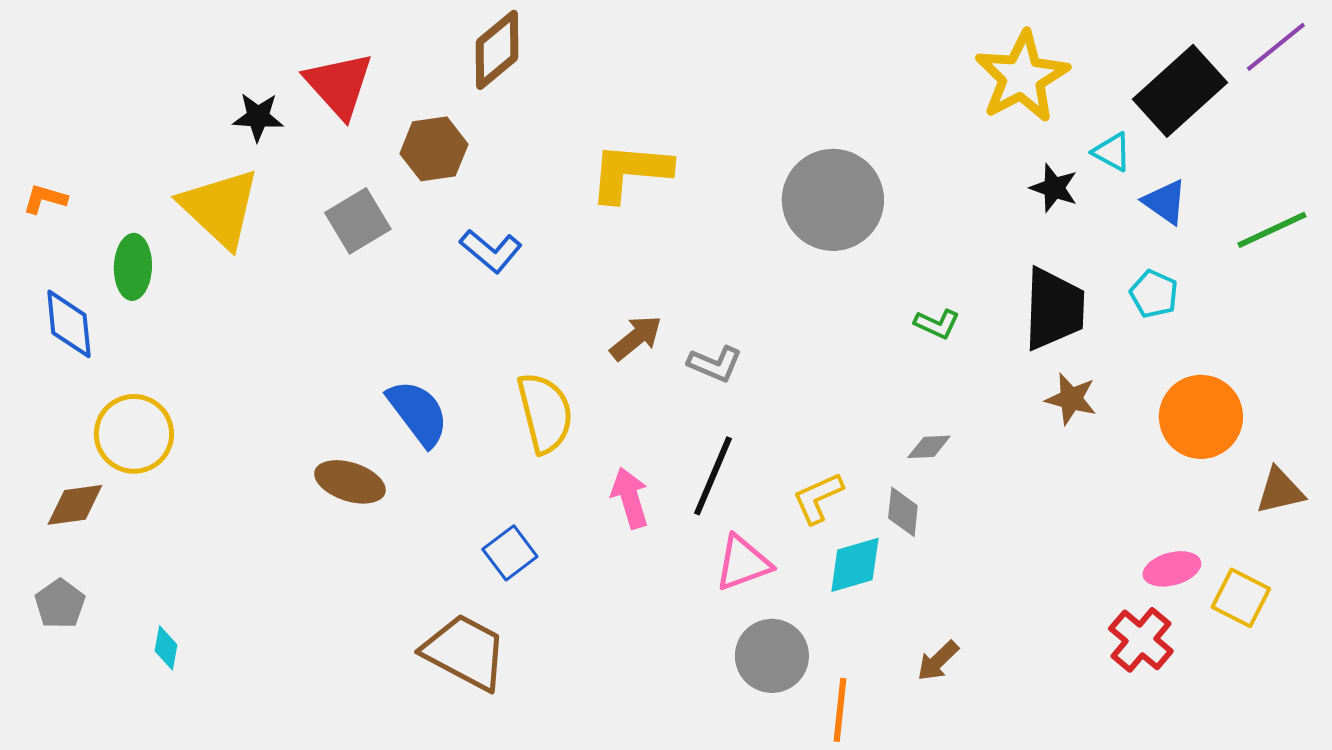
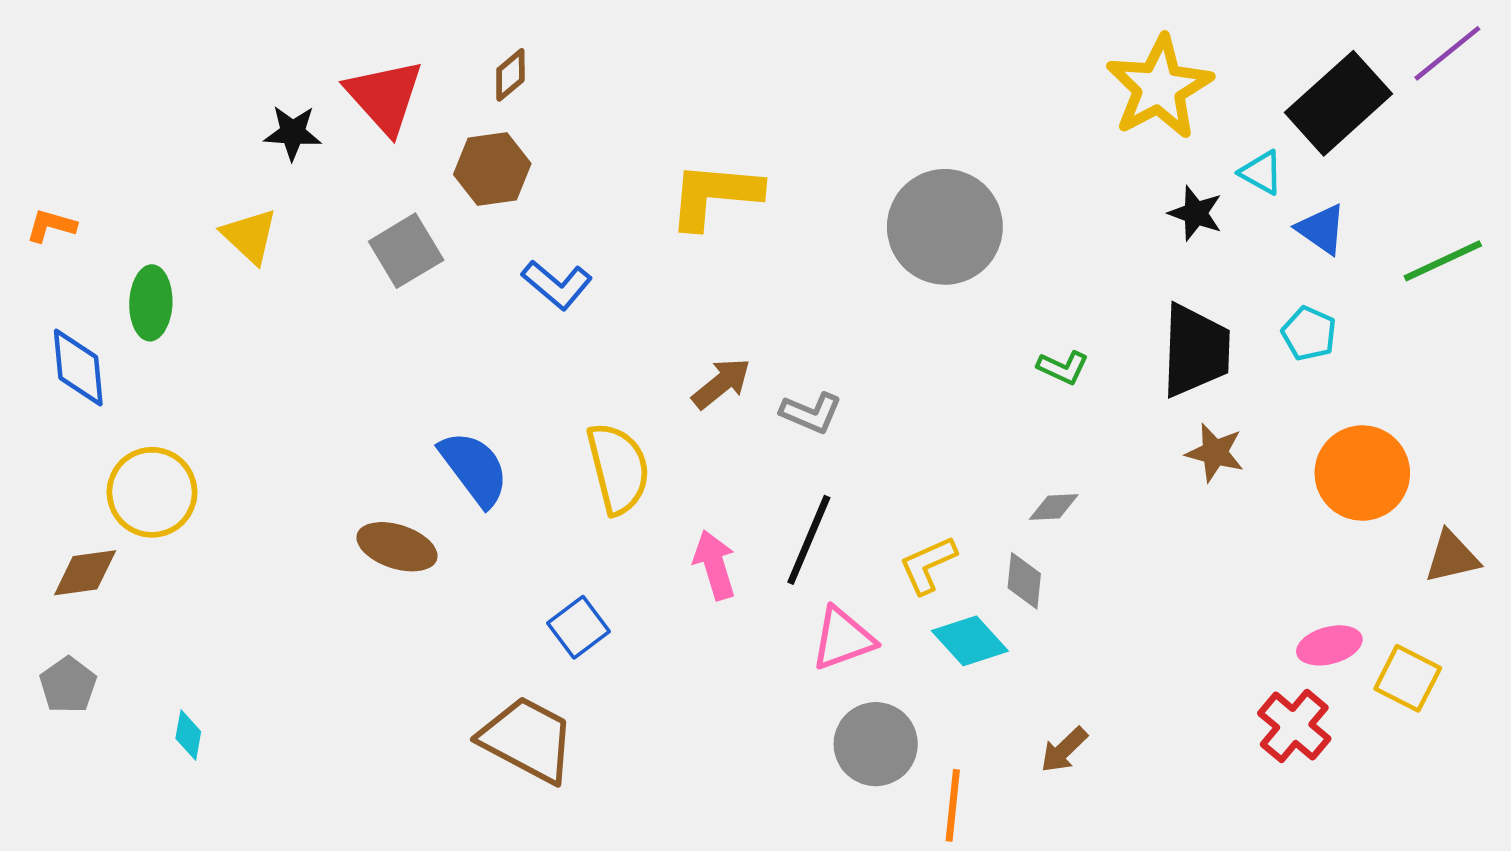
brown diamond: (497, 50) -> (510, 75), moved, size x0.6
yellow triangle: (220, 208) -> (250, 236), size x0.6
cyan diamond: (855, 565) -> (970, 641), turned 64

